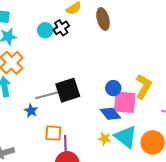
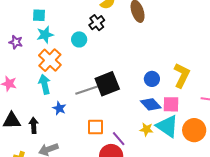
cyan circle: (45, 30) -> (79, 39), moved
pink square: (125, 102) -> (171, 104), moved, size x0.7
blue star: (31, 111) -> (59, 108), moved
purple line: (65, 143) -> (119, 139), moved, turned -35

